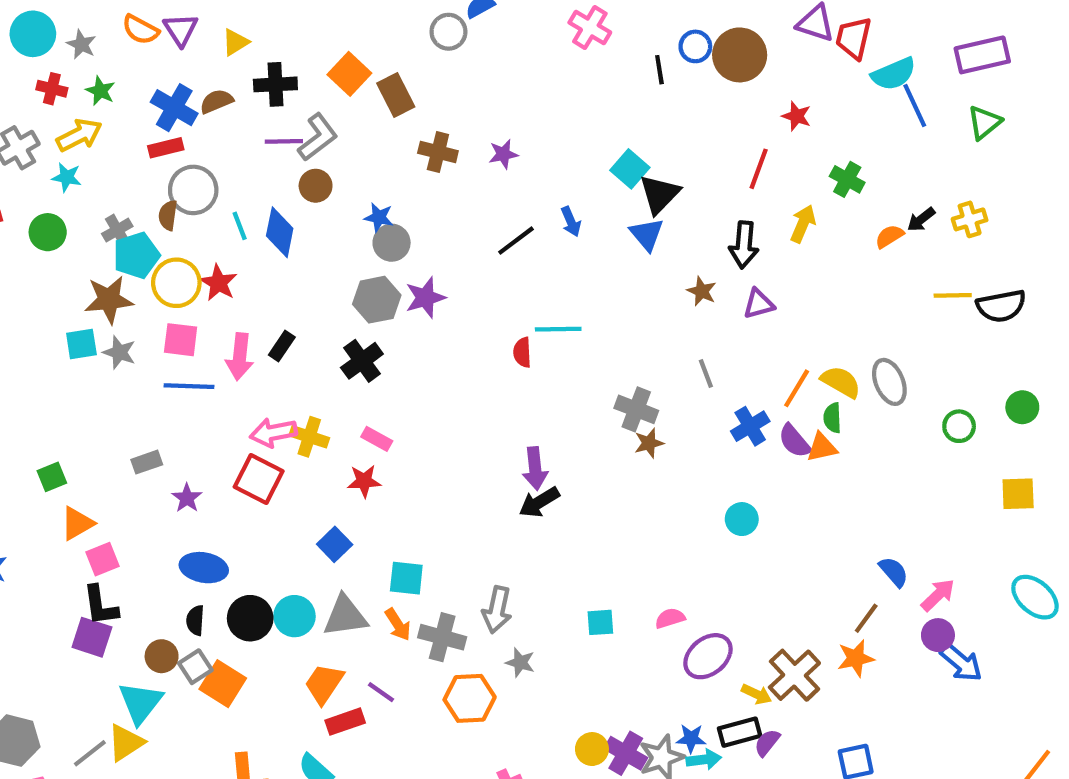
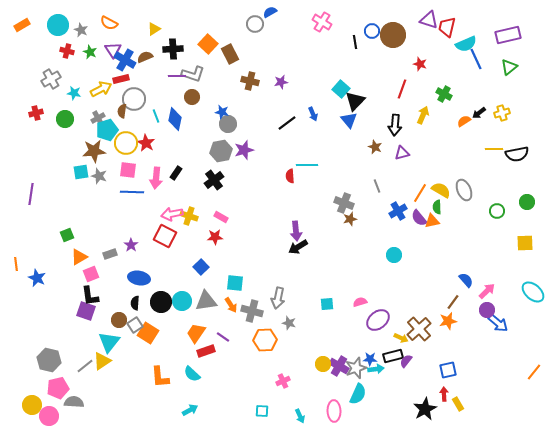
purple triangle: (181, 30) -> (113, 50), moved
yellow arrow: (79, 135) -> (101, 89), moved
gray L-shape: (318, 137) -> (193, 74), turned 55
gray rectangle: (147, 462) -> (110, 254), moved

